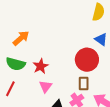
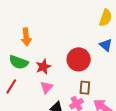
orange arrow: (21, 38) -> (26, 37), turned 120
red circle: (87, 60) -> (79, 59), moved

